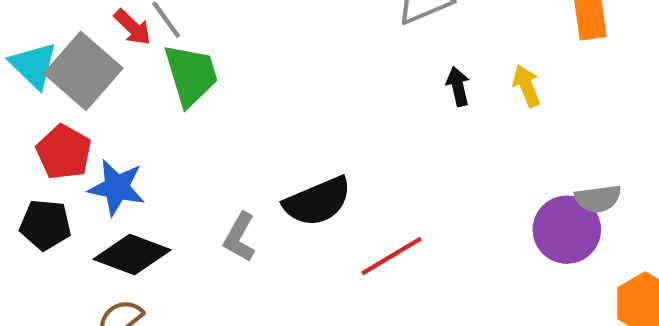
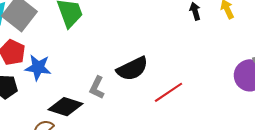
black diamond: (132, 255) -> (65, 107), moved

